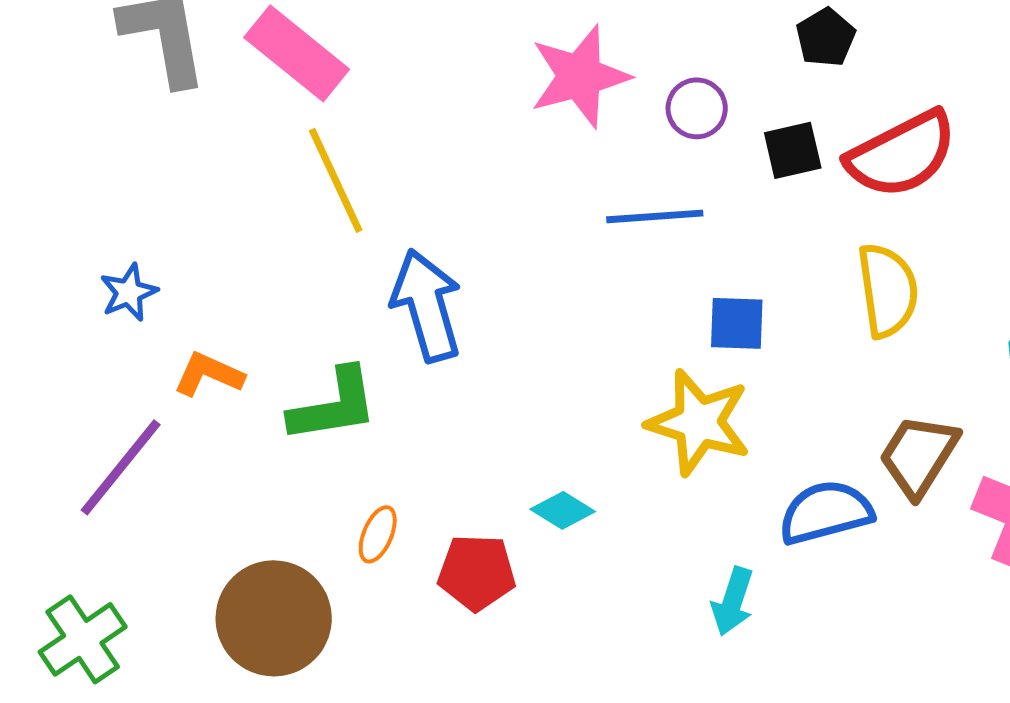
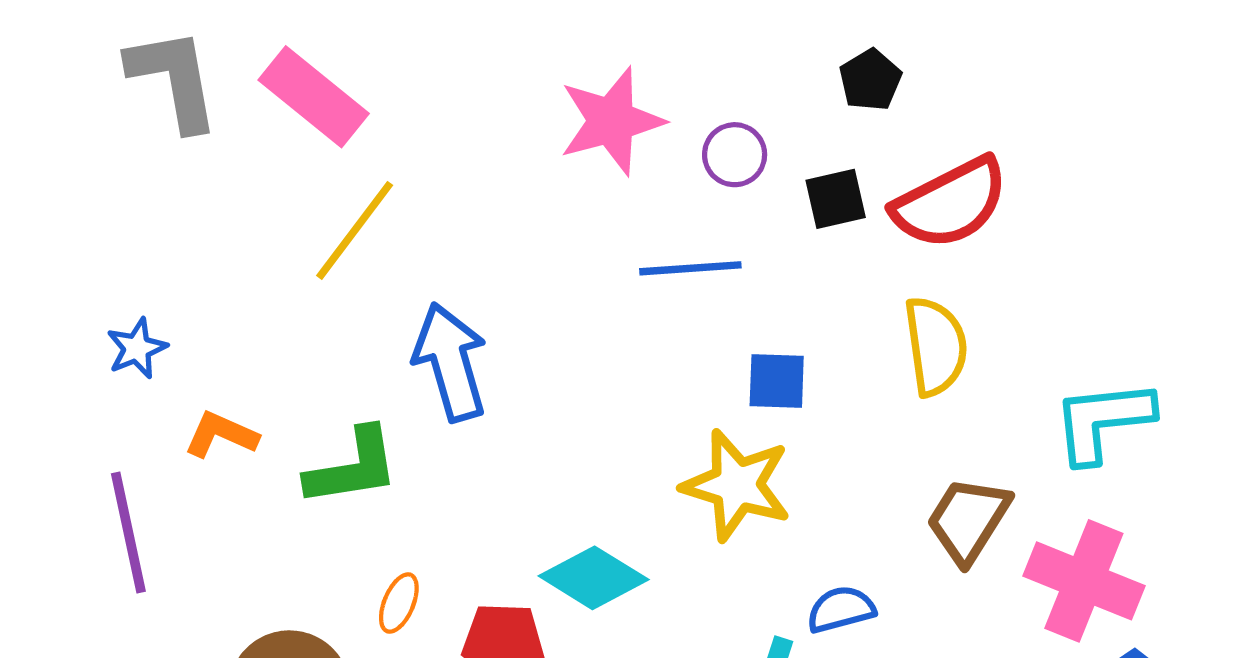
yellow line: (336, 180) -> (355, 230), turned 62
purple line: (121, 467) -> (128, 533), turned -51
cyan diamond: (563, 510) -> (594, 578), size x1.6
blue semicircle: (826, 512) -> (841, 609), moved, size x0.7

